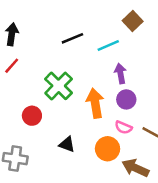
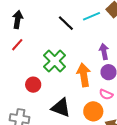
black line: (72, 38) -> (66, 23), turned 66
cyan line: (108, 46) -> (91, 16), moved
black triangle: (67, 144) -> (61, 108), size x1.5

